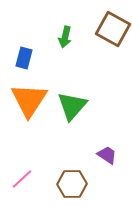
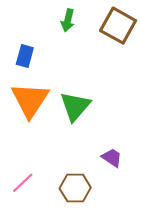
green arrow: (65, 37) -> (68, 20), moved

